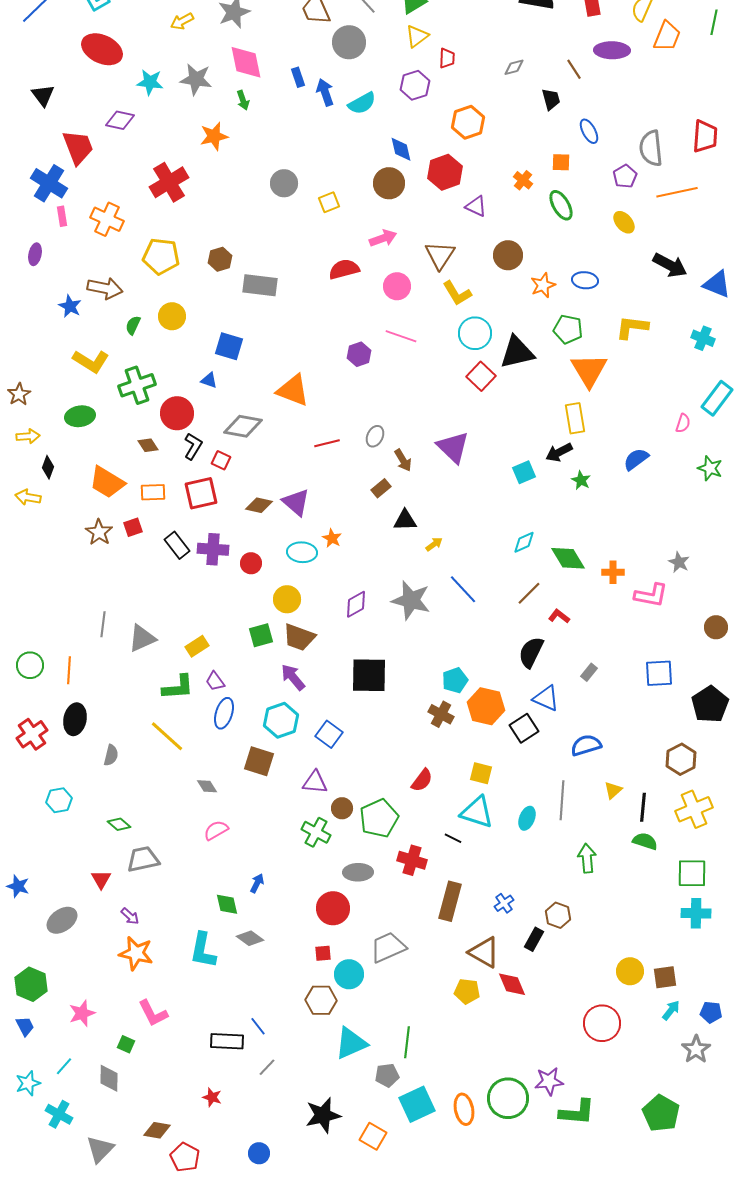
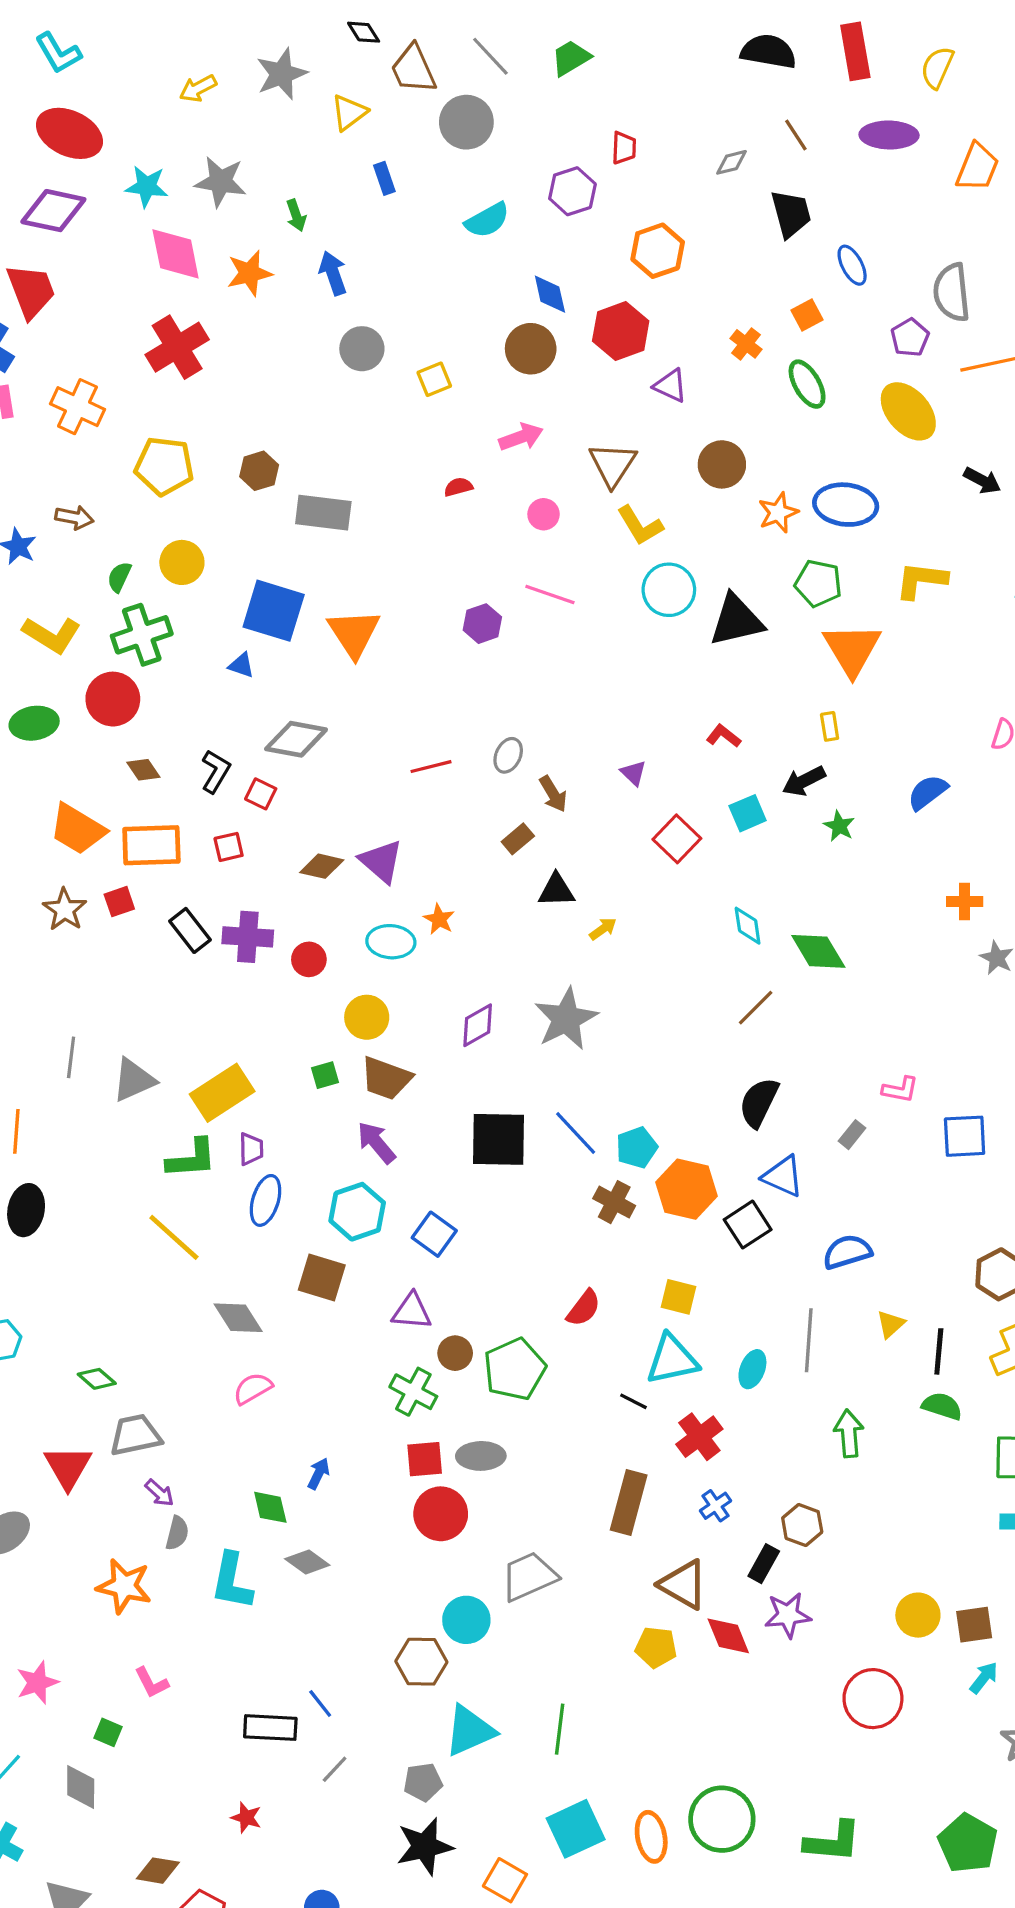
yellow triangle: (417, 36) -> (349, 112), moved
orange trapezoid: (667, 36) -> (977, 167), moved
pink diamond: (246, 62) -> (176, 254), moved
brown line: (574, 69) -> (796, 135), moved
blue arrow: (325, 92) -> (333, 273), moved
black trapezoid: (551, 99) -> (791, 214), size x1.4
purple diamond: (120, 120) -> (53, 211), moved, size x1.4
orange square: (561, 162) -> (807, 315), turned -30
yellow ellipse: (624, 222) -> (908, 411), size x1.6
black arrow: (670, 265) -> (982, 480), size x0.7
red semicircle: (344, 269) -> (458, 487), size x0.6
blue ellipse: (585, 280) -> (846, 505), size x1.5
pink circle: (397, 286) -> (544, 514), size x0.7
brown arrow: (105, 288) -> (74, 517), size x0.7
blue square: (229, 346) -> (274, 611), size x1.4
red square: (481, 376) -> (677, 839), moved
green cross: (137, 385) -> (142, 635), moved
orange triangle: (293, 390) -> (354, 633), moved, turned 36
red circle: (177, 413) -> (113, 699), moved
yellow rectangle: (575, 418) -> (830, 726), size x0.6
purple triangle: (453, 447) -> (634, 773), size x0.5
orange rectangle: (153, 492) -> (151, 845), size x1.5
red square: (201, 493) -> (229, 847), size x0.6
cyan diamond: (524, 542) -> (748, 926), turned -75
orange cross: (613, 572) -> (965, 902), moved
blue line: (463, 589) -> (576, 1133), moved
pink L-shape: (651, 595) -> (900, 1090), moved, size x0.7
gray star: (411, 600) -> (566, 1019), turned 30
red L-shape: (559, 616) -> (723, 736), moved
green square: (261, 635) -> (325, 1075), size x0.7
yellow rectangle: (197, 646) -> (222, 1093), size x1.6
purple trapezoid: (215, 681) -> (251, 1149), turned -145
gray semicircle: (111, 755) -> (177, 1533), moved
gray diamond: (207, 786) -> (238, 1318), size x1.5
cyan triangle: (477, 812) -> (672, 1360), turned -30
red cross: (412, 860) -> (699, 1437), moved, turned 36
red triangle: (101, 879) -> (68, 1467), size x1.5
purple arrow: (130, 916) -> (159, 1493), moved
red square: (323, 953) -> (425, 1459), moved, size x1.4
pink L-shape: (153, 1013) -> (151, 1683), size x0.7
gray pentagon: (387, 1075) -> (423, 1782), moved
purple star: (549, 1081) -> (788, 1615), moved

